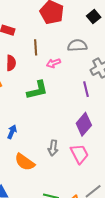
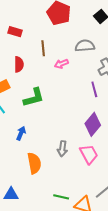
green L-shape: (37, 90) -> (34, 98), moved
orange semicircle: (25, 162) -> (34, 163), turned -135

